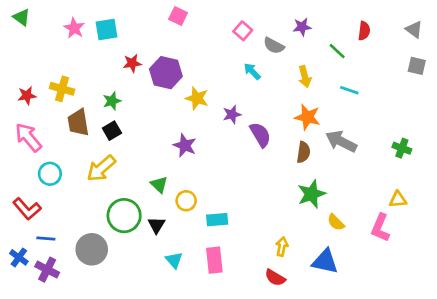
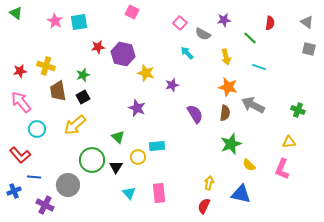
purple semicircle: (260, 135) -> (195, 114), moved
yellow triangle: (398, 199) -> (289, 142), moved
yellow circle: (186, 201) -> (138, 157), moved
cyan rectangle: (217, 220) -> (157, 146), moved
blue cross: (19, 257) -> (14, 191), turned 32
purple cross: (47, 270) -> (45, 205), moved
red semicircle: (275, 278) -> (204, 206), turned 84

